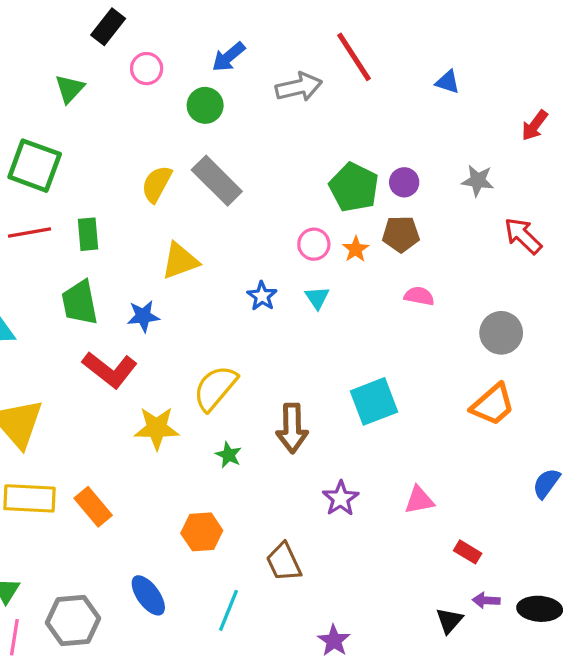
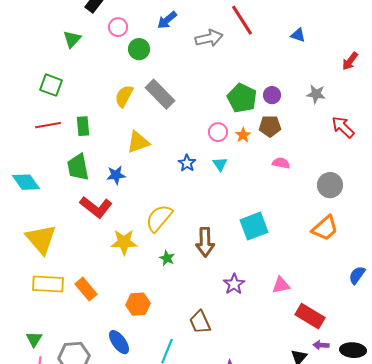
green circle: (205, 105) -> (139, 49), moved
green square: (35, 166) -> (51, 85), size x0.7
orange hexagon: (202, 532) -> (138, 304), moved
red rectangle: (468, 552) -> (310, 316), size x1.8

